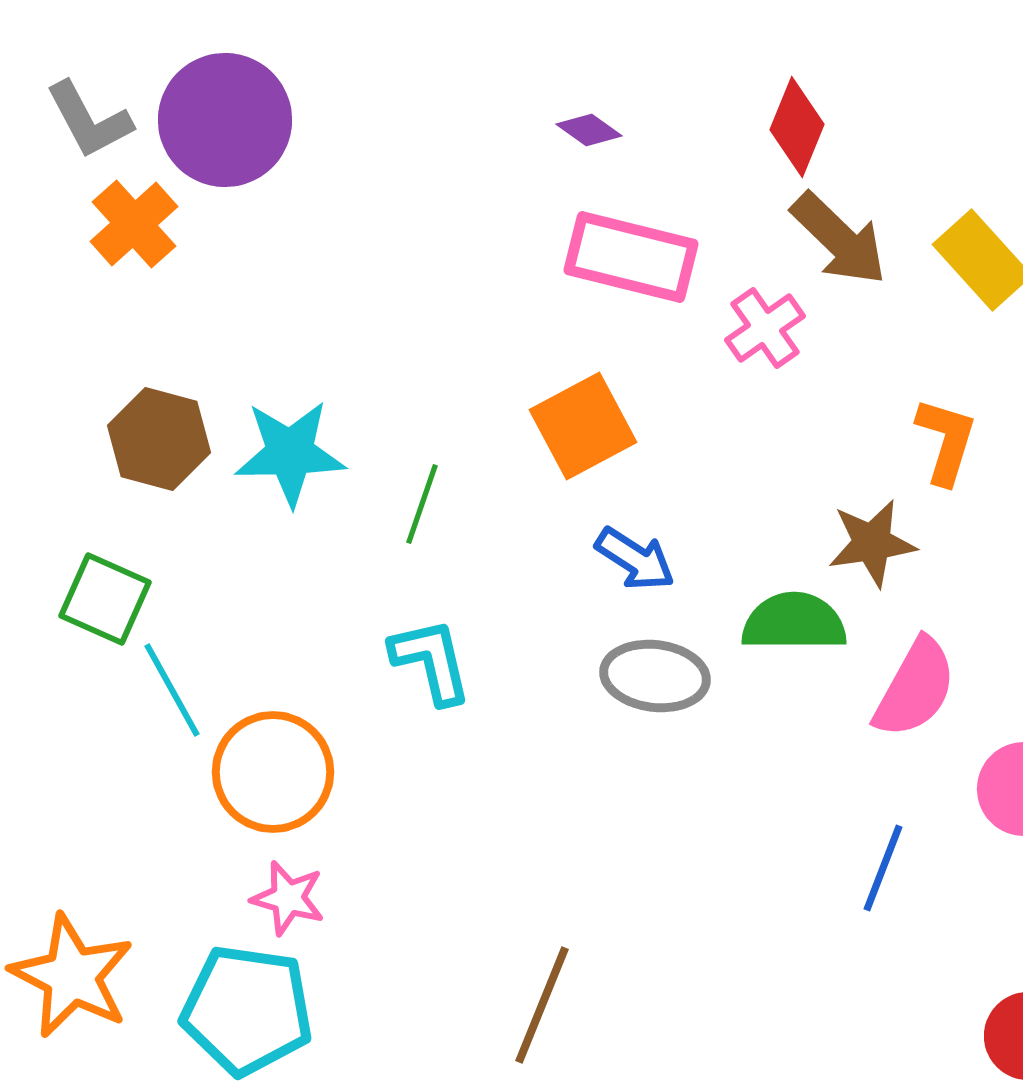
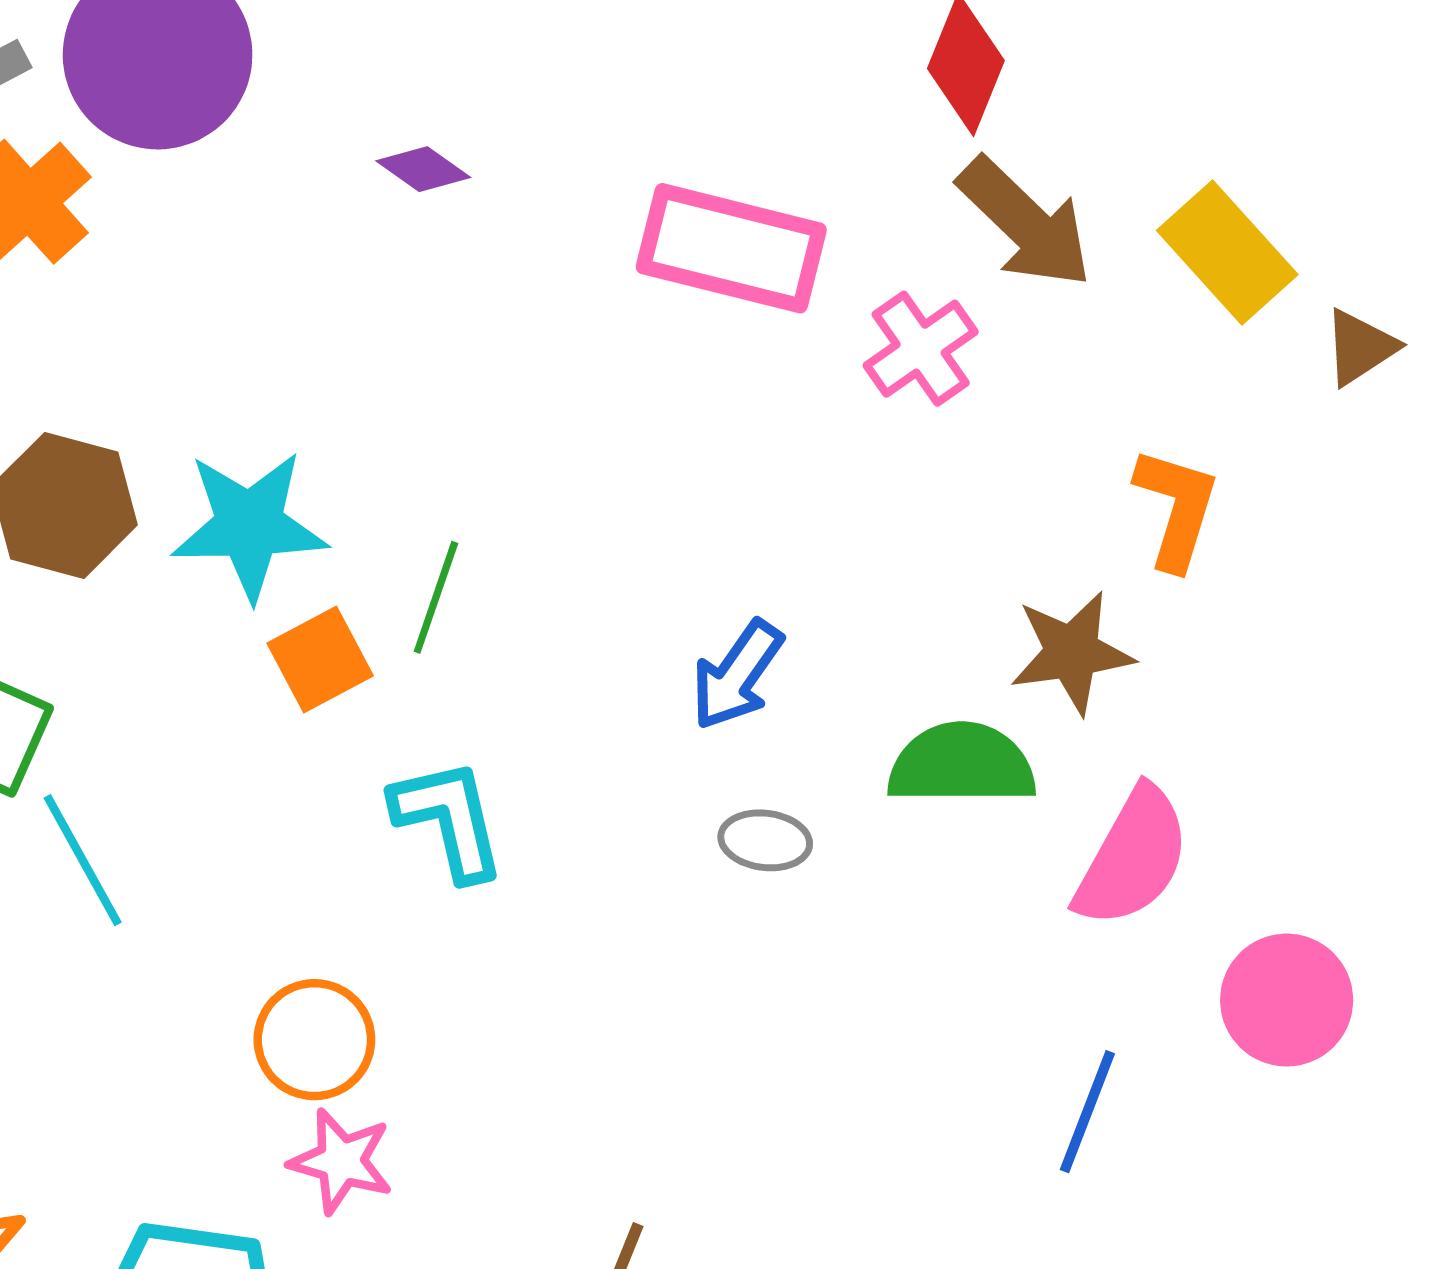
purple diamond: (589, 130) -> (423, 169), moved
orange square: (583, 426) -> (320, 659), moved, size x0.7
blue arrow: (635, 559) -> (737, 675), turned 92
gray ellipse: (655, 676) -> (765, 840), size x0.6
orange circle: (273, 772) -> (314, 1040), moved, size x0.7
pink star: (288, 898) -> (341, 1161), moved

